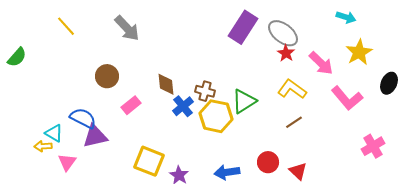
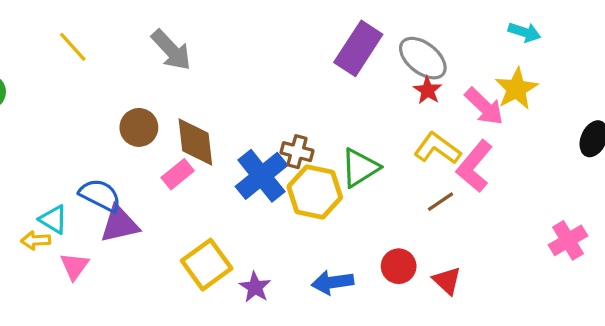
yellow star: (359, 52) -> (516, 89), moved
brown diamond: (166, 84) -> (195, 142), moved, size x1.4
pink L-shape: (347, 98) -> (474, 166), moved, turned 80
blue cross: (183, 106) -> (261, 176), size x1.5
yellow square: (149, 161) -> (207, 265), turned 32

